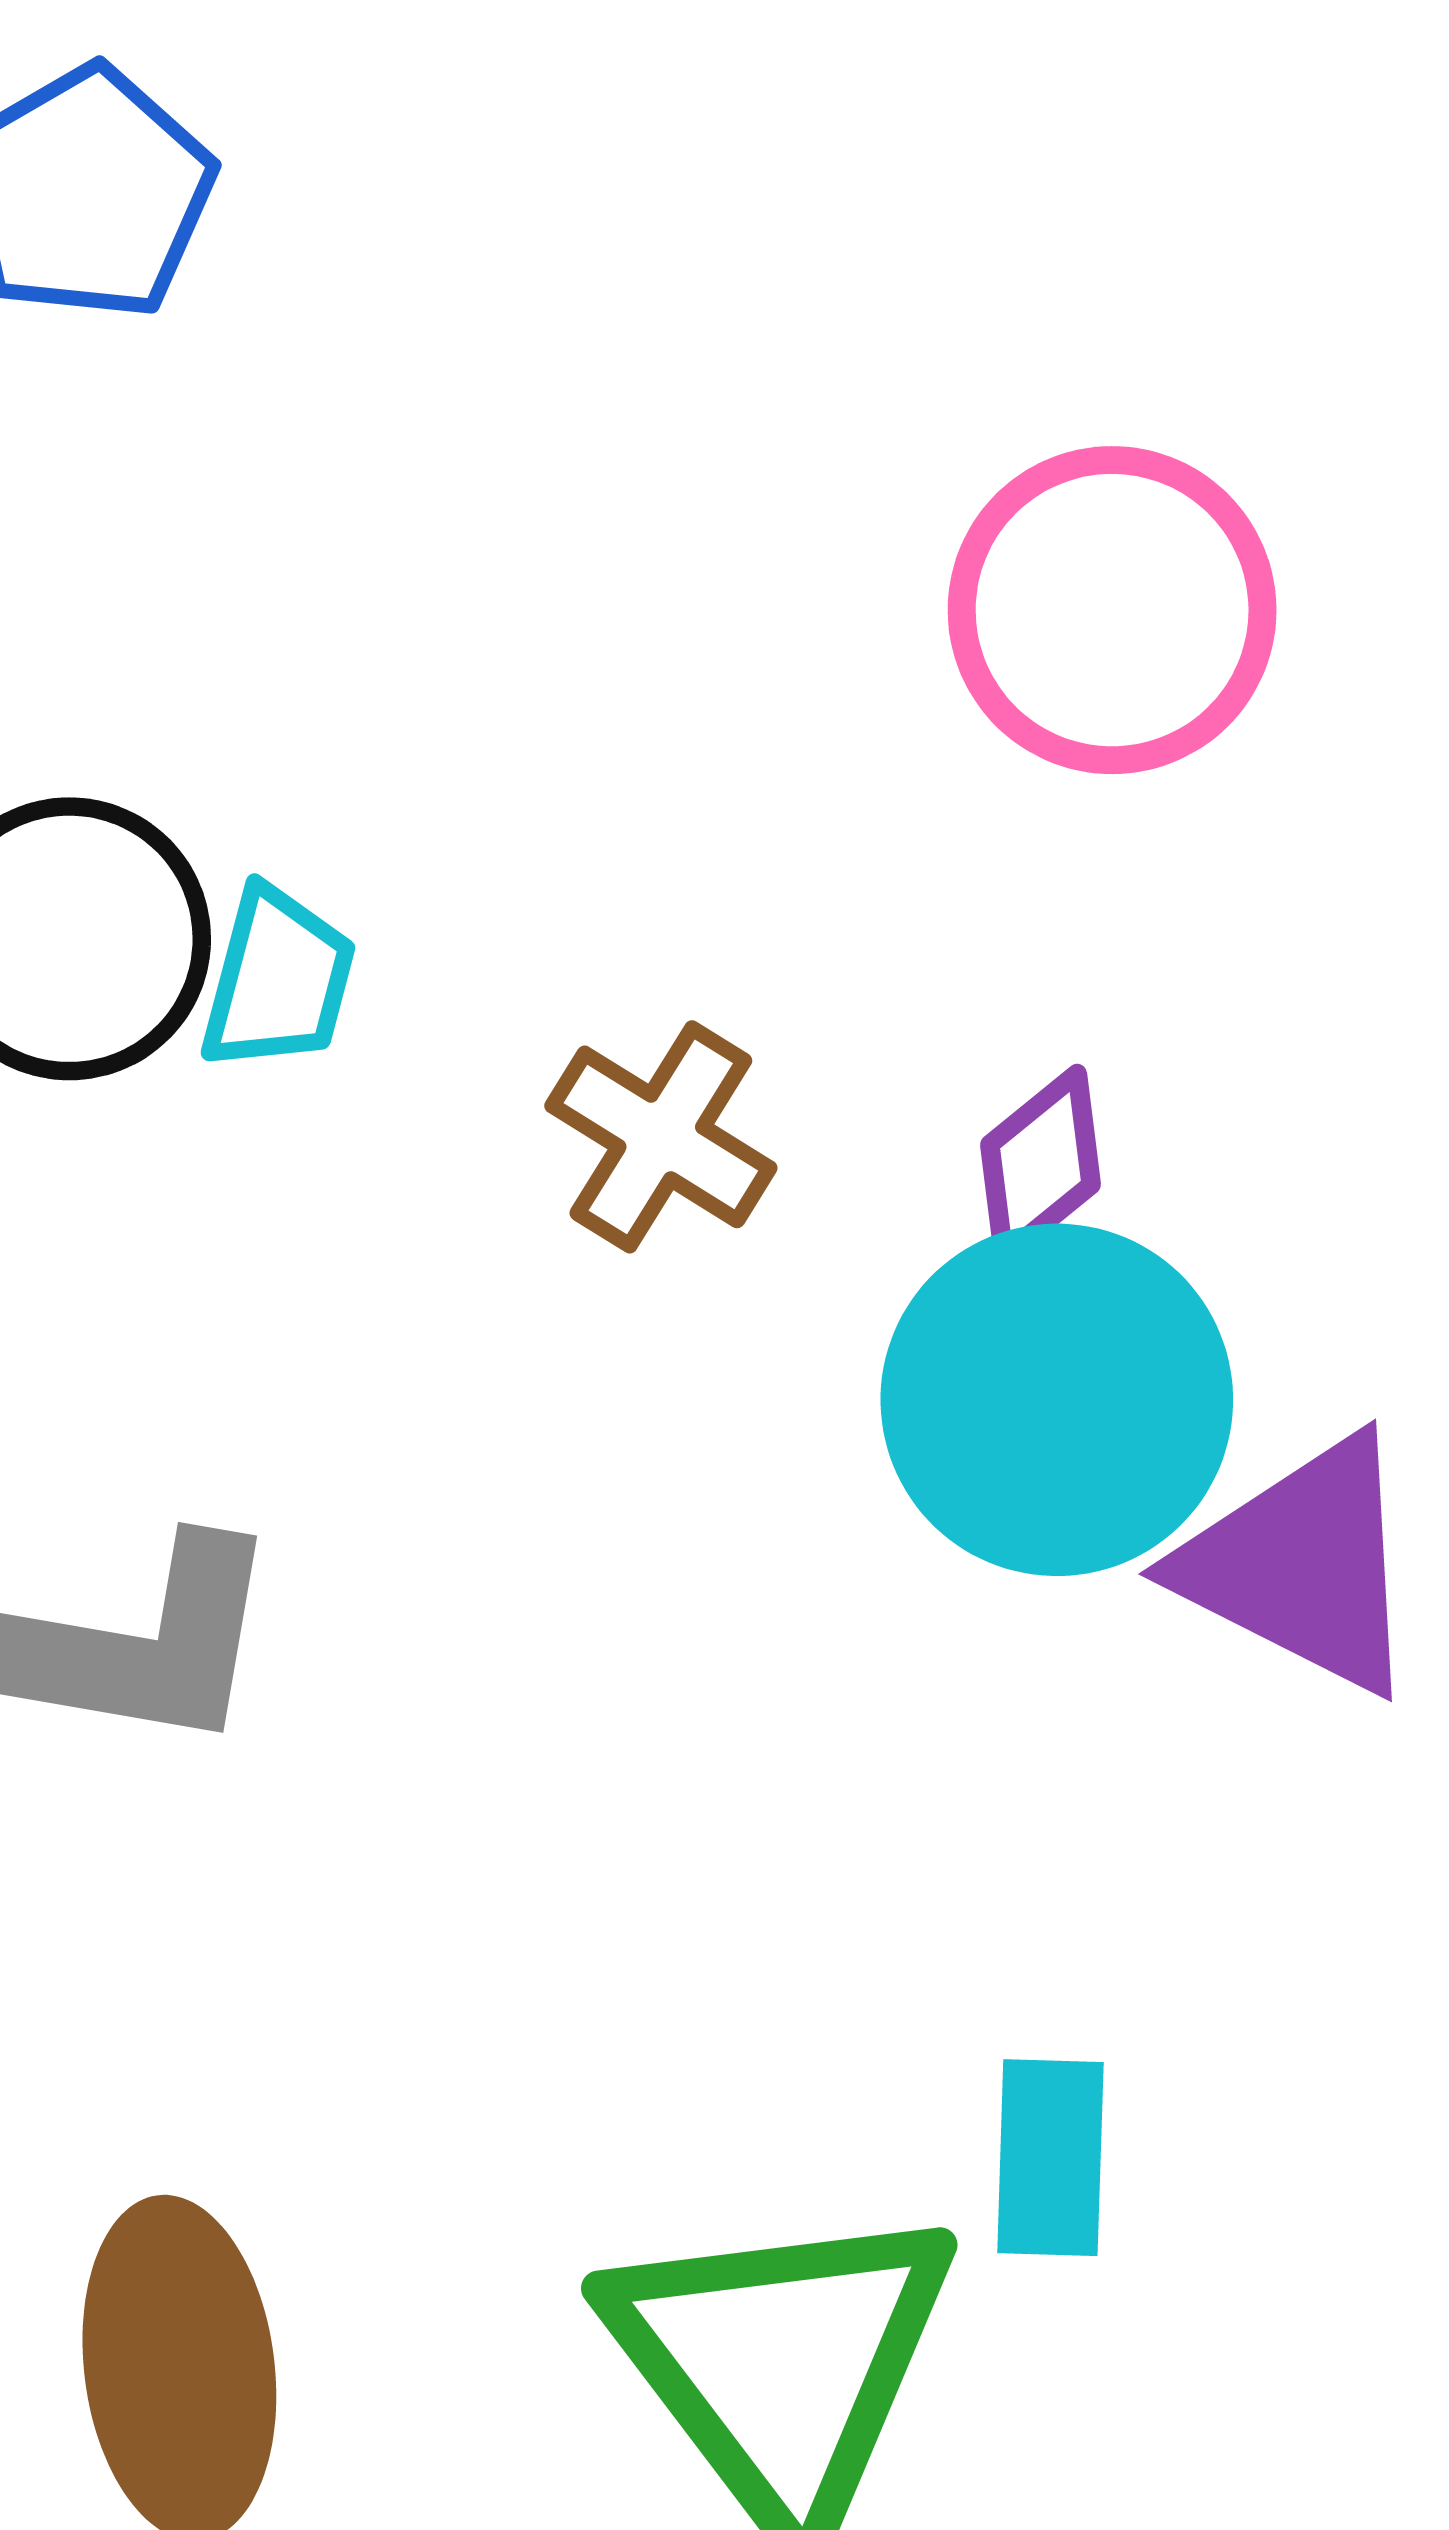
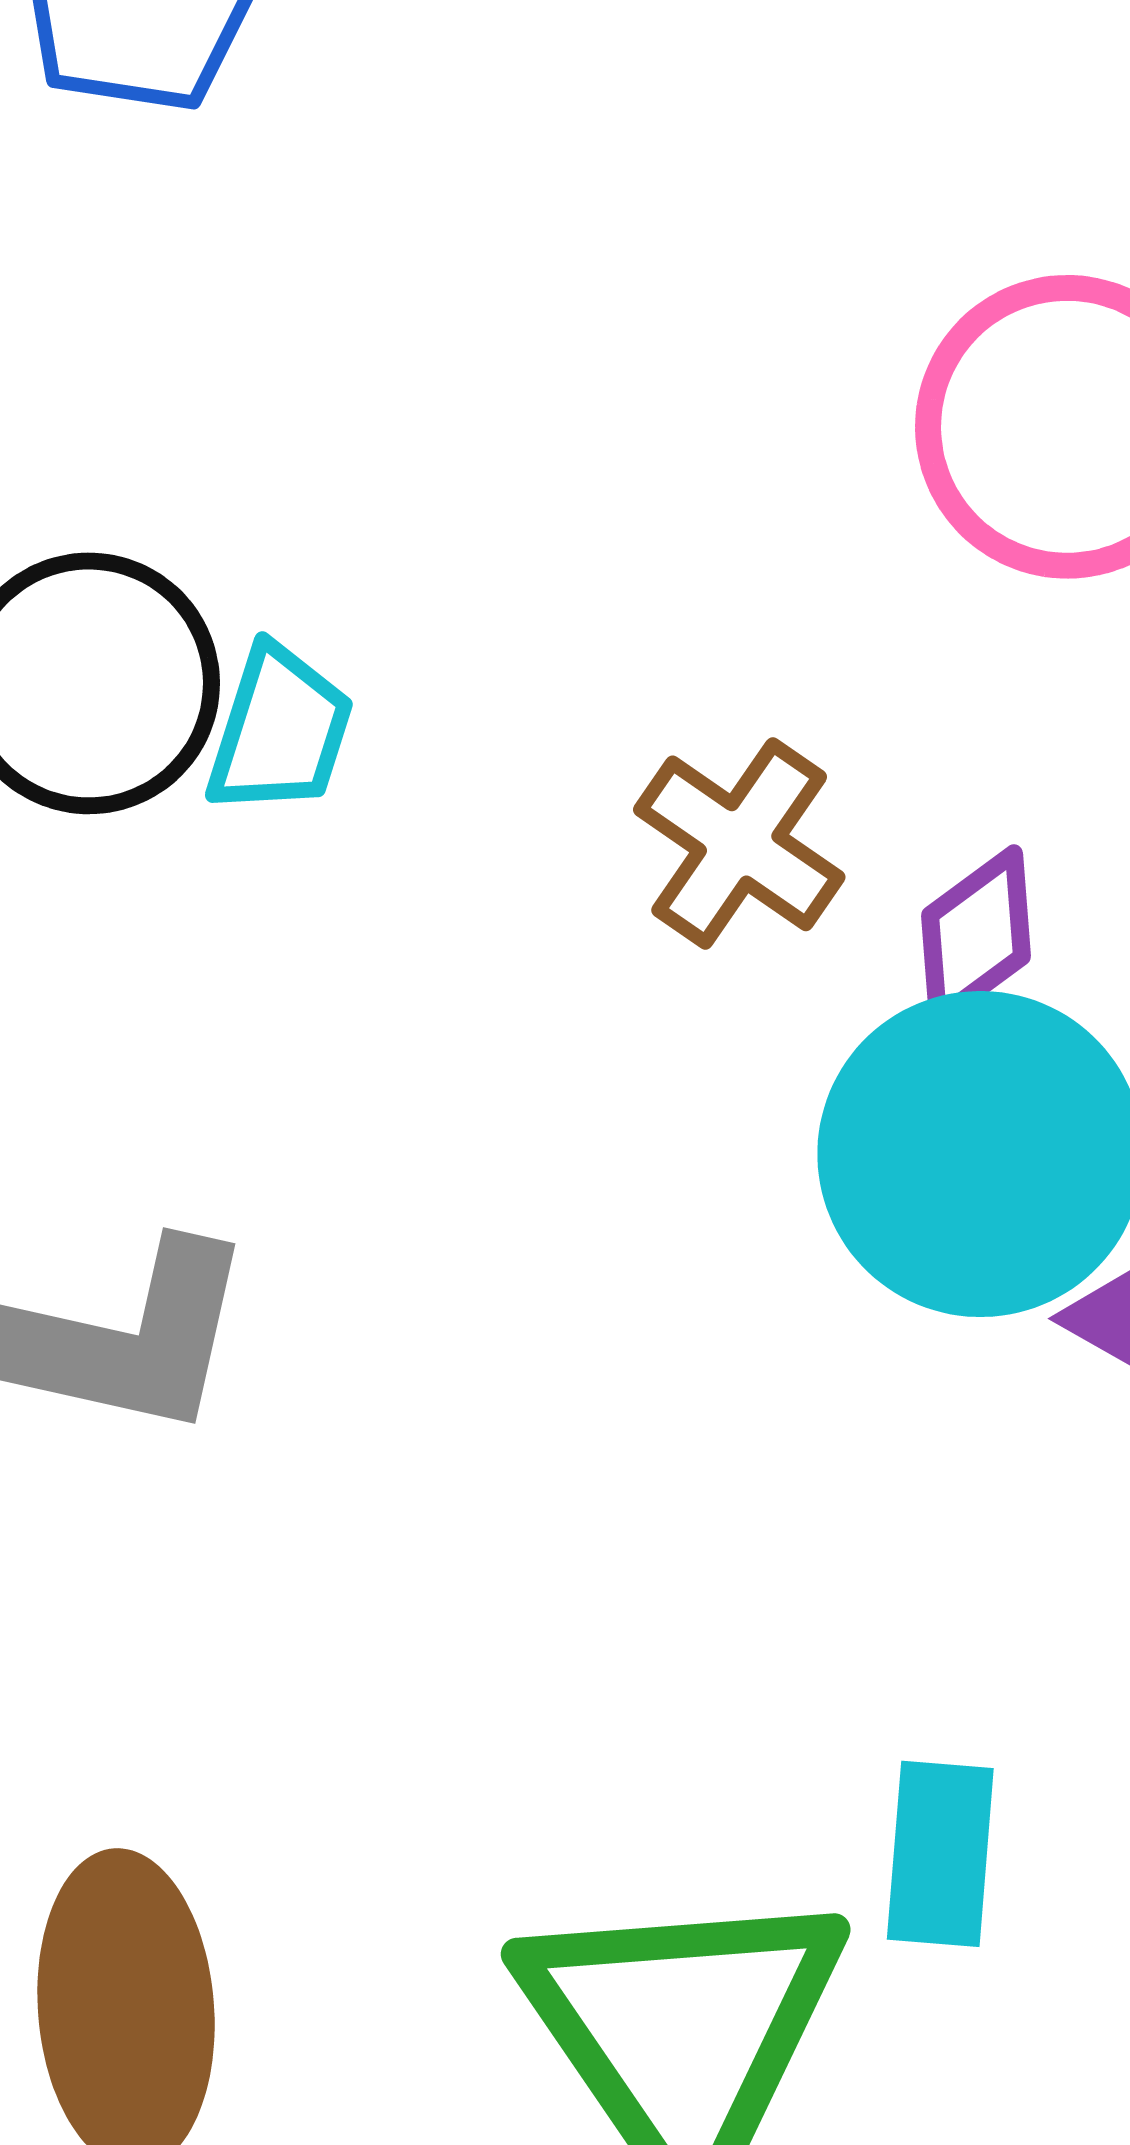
brown cross: (661, 1137) -> (739, 843), moved

